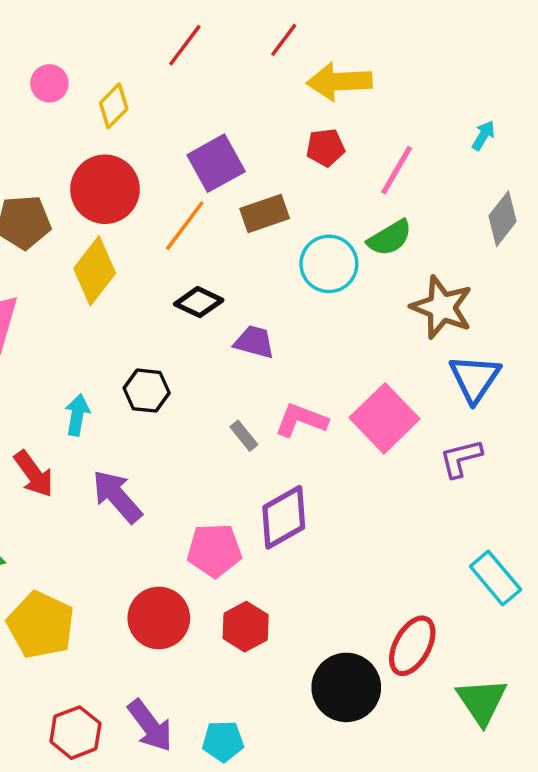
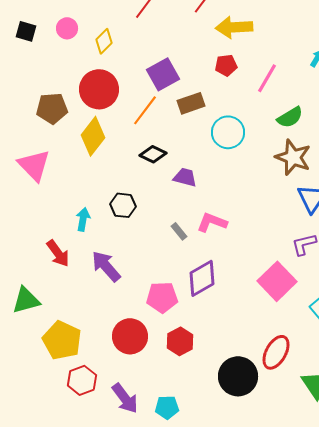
green semicircle: (390, 238) -> (290, 117), moved
pink square: (384, 418) -> (277, 281), moved
red hexagon: (75, 733) -> (82, 380), moved

